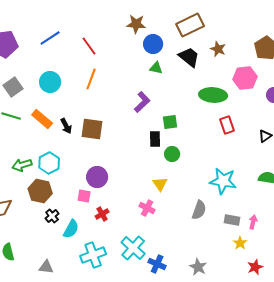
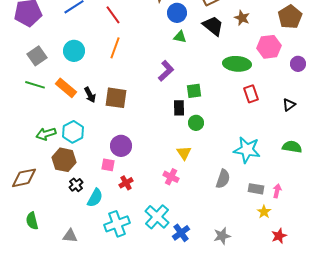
blue cross: (157, 264) -> (181, 233), turned 30
gray star: (198, 267) -> (222, 236), turned 30

